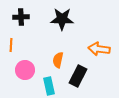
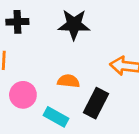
orange semicircle: (58, 60) -> (68, 81), turned 84
cyan rectangle: (49, 86) -> (56, 117), turned -48

